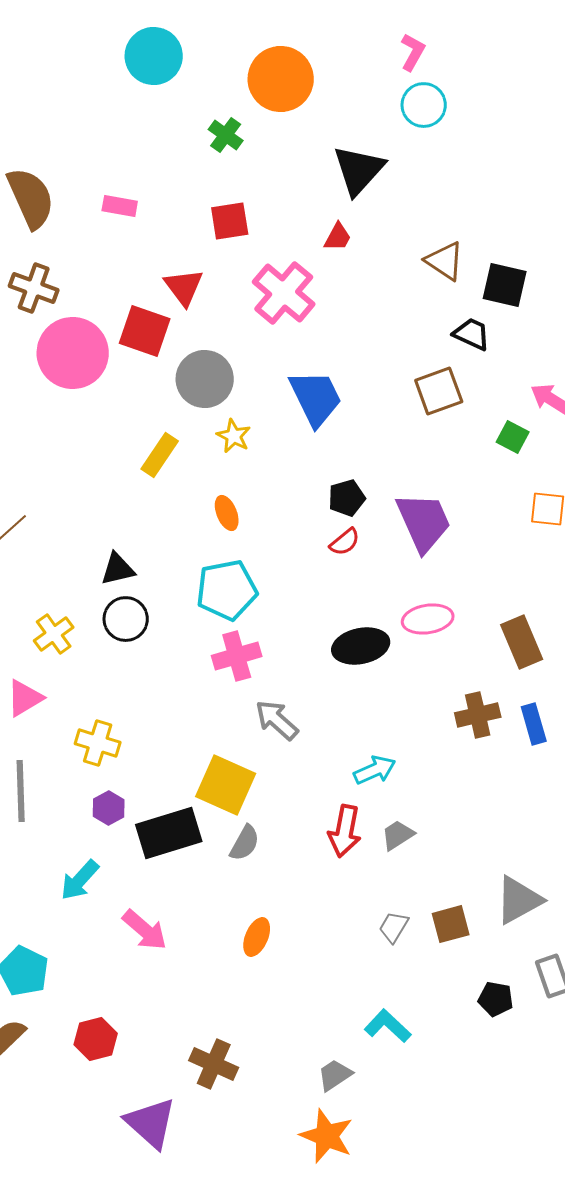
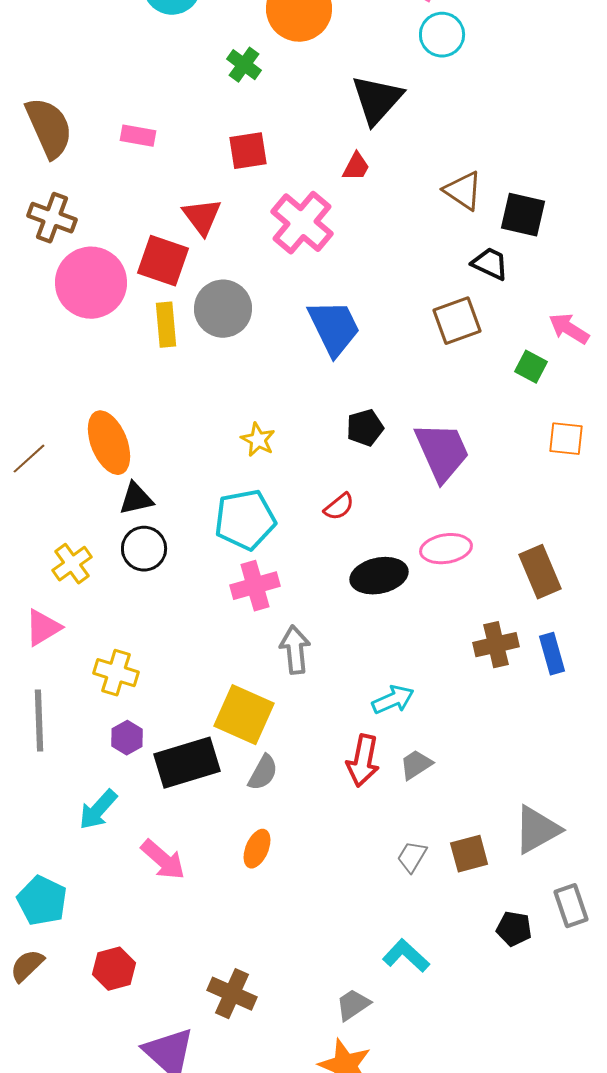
yellow star: (234, 436) -> (258, 440), moved
yellow rectangle: (160, 455) -> (166, 325), moved, turned -39
orange ellipse: (227, 513) -> (109, 443), moved, size x1.8
red semicircle: (345, 542) -> (339, 507), moved
gray arrow: (277, 720) -> (295, 650), turned 42
orange ellipse: (257, 937) -> (257, 849), moved

